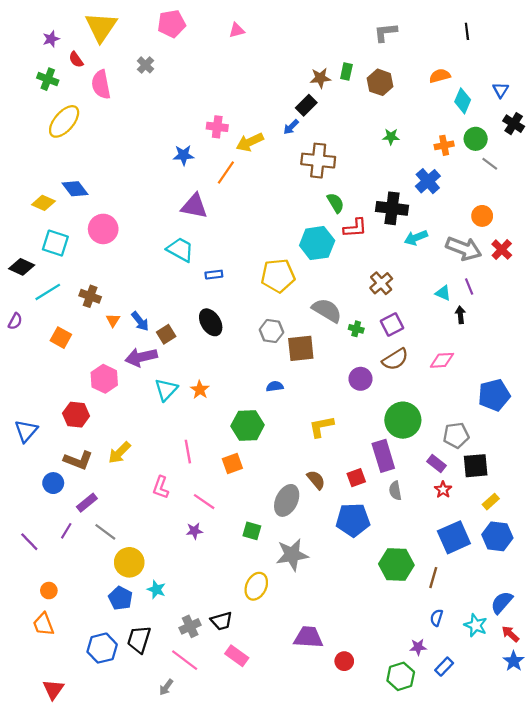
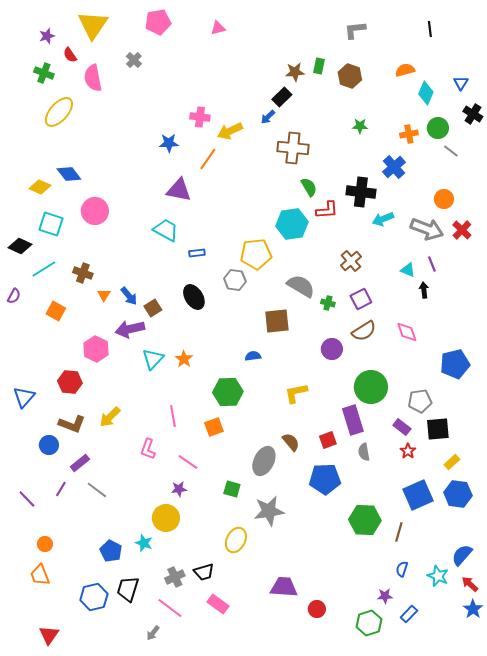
gray hexagon: (271, 331) -> (235, 280), moved
pink diamond: (442, 360) -> (407, 332), turned 75
yellow circle: (129, 562) -> (166, 518), moved

